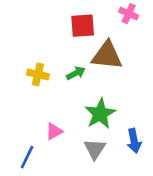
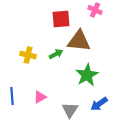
green star: (100, 114) -> (87, 75), moved
blue arrow: (134, 141) -> (99, 104), turned 66
blue line: (27, 157) -> (12, 96), moved, turned -30

